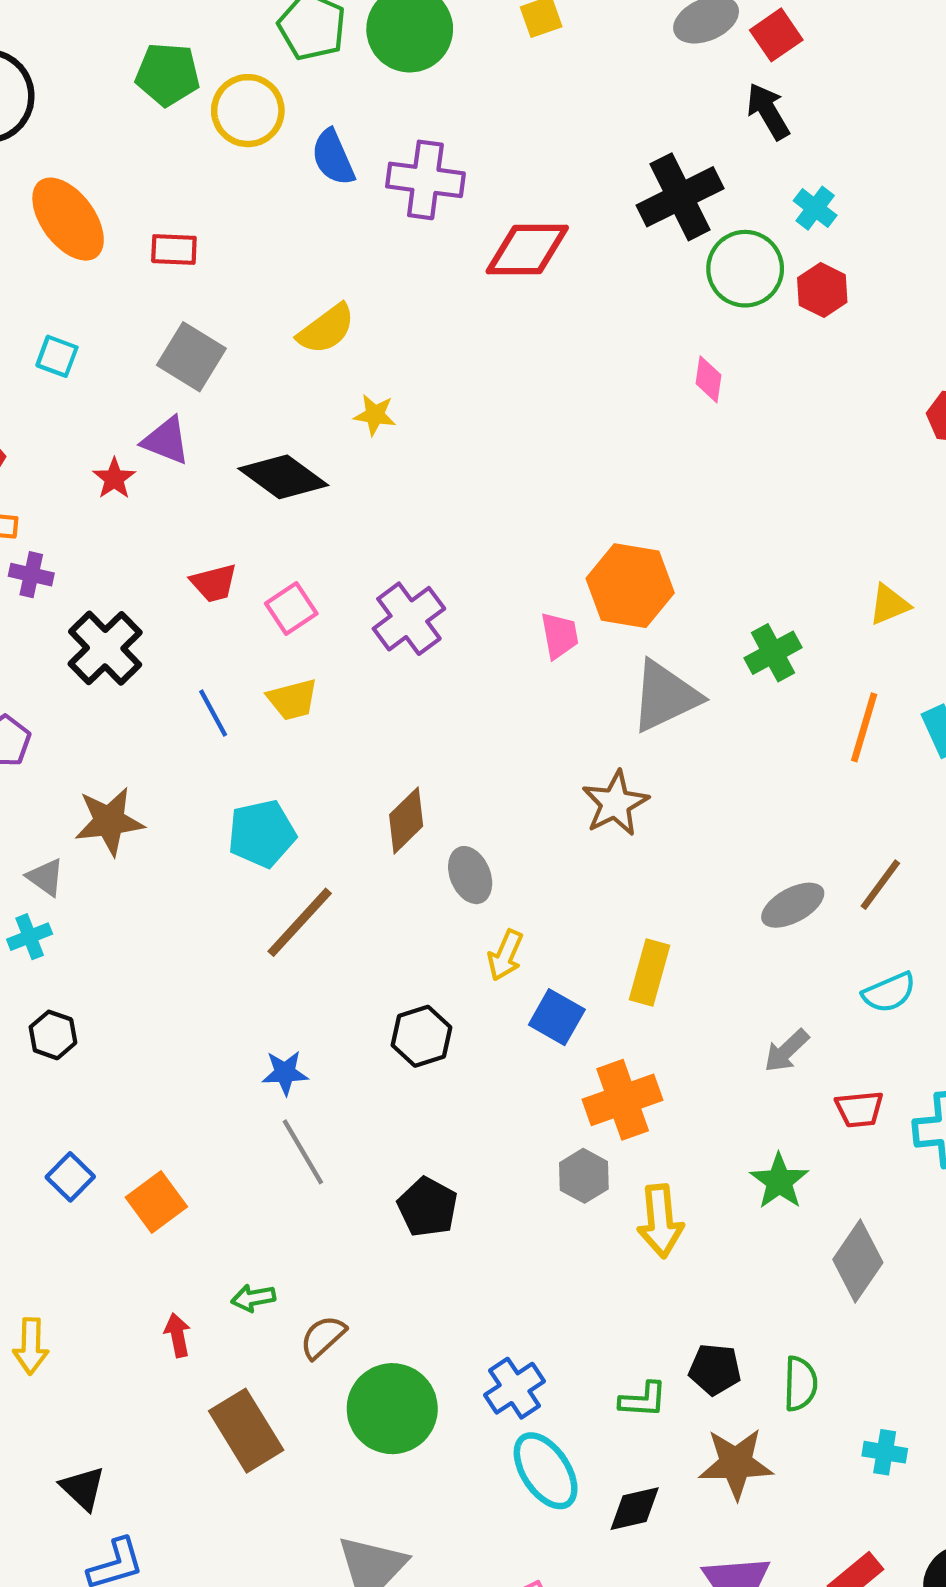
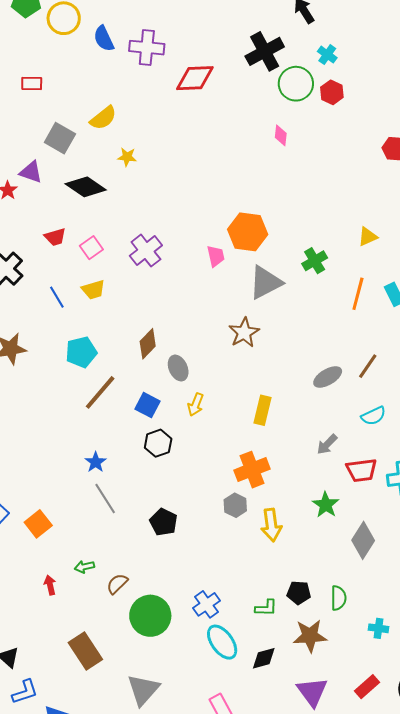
gray square: (191, 357) -> (60, 138), moved
blue square: (557, 1017) -> (147, 405), moved
blue star: (285, 1073) -> (96, 462), turned -30
red trapezoid: (859, 1109) -> (362, 470), size x1.4
brown rectangle: (246, 1431) -> (85, 651), moved

